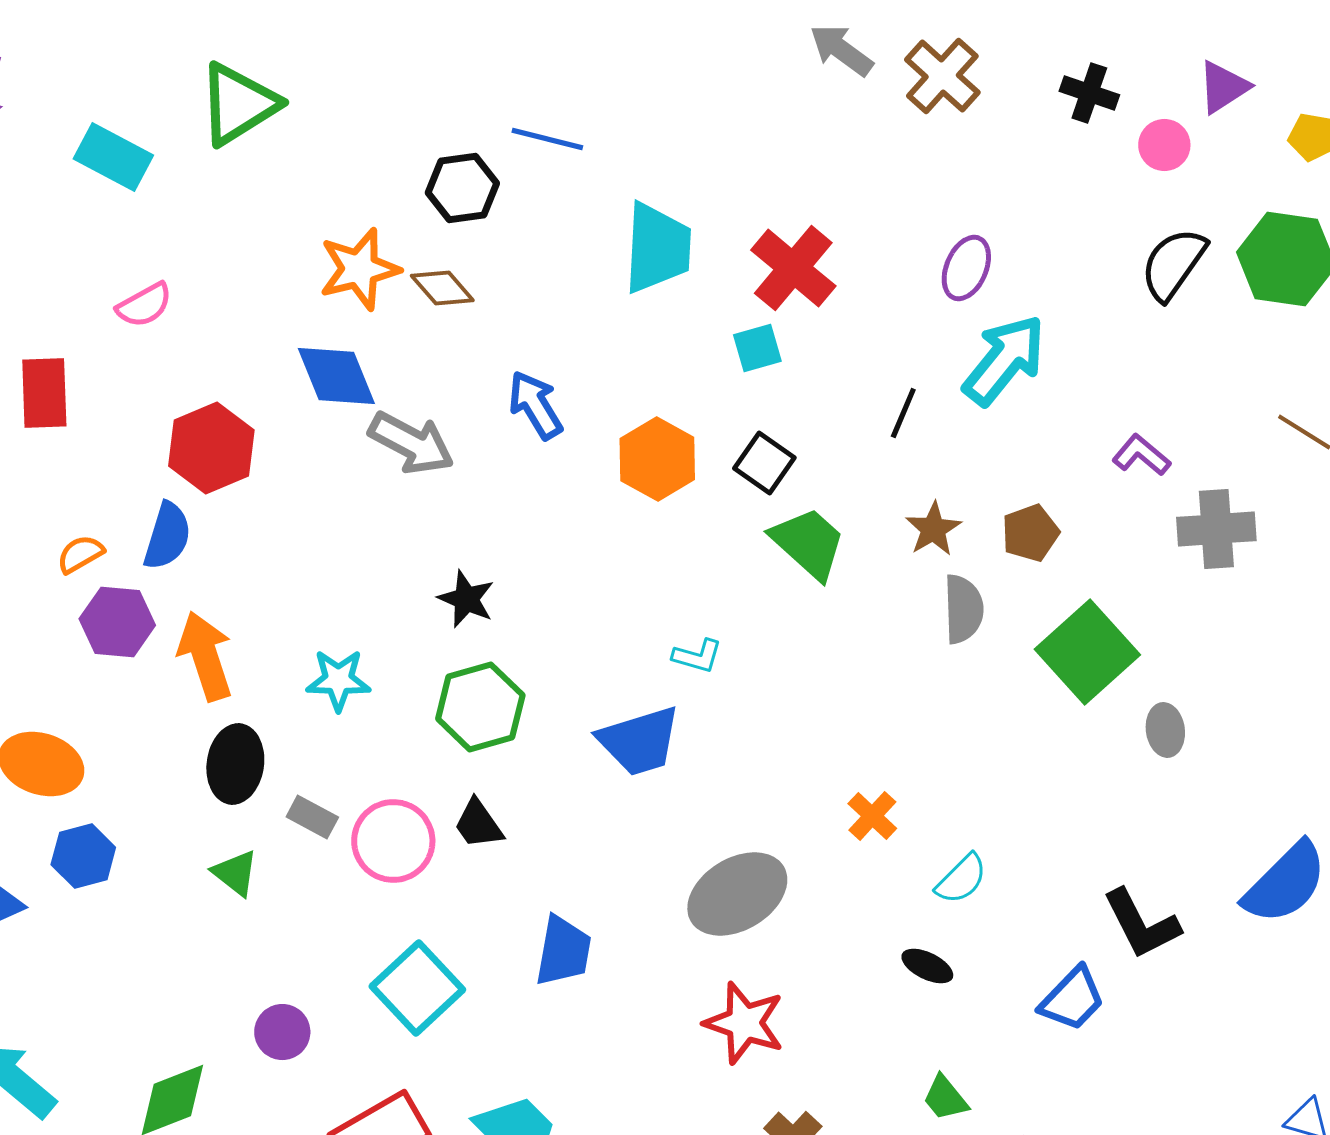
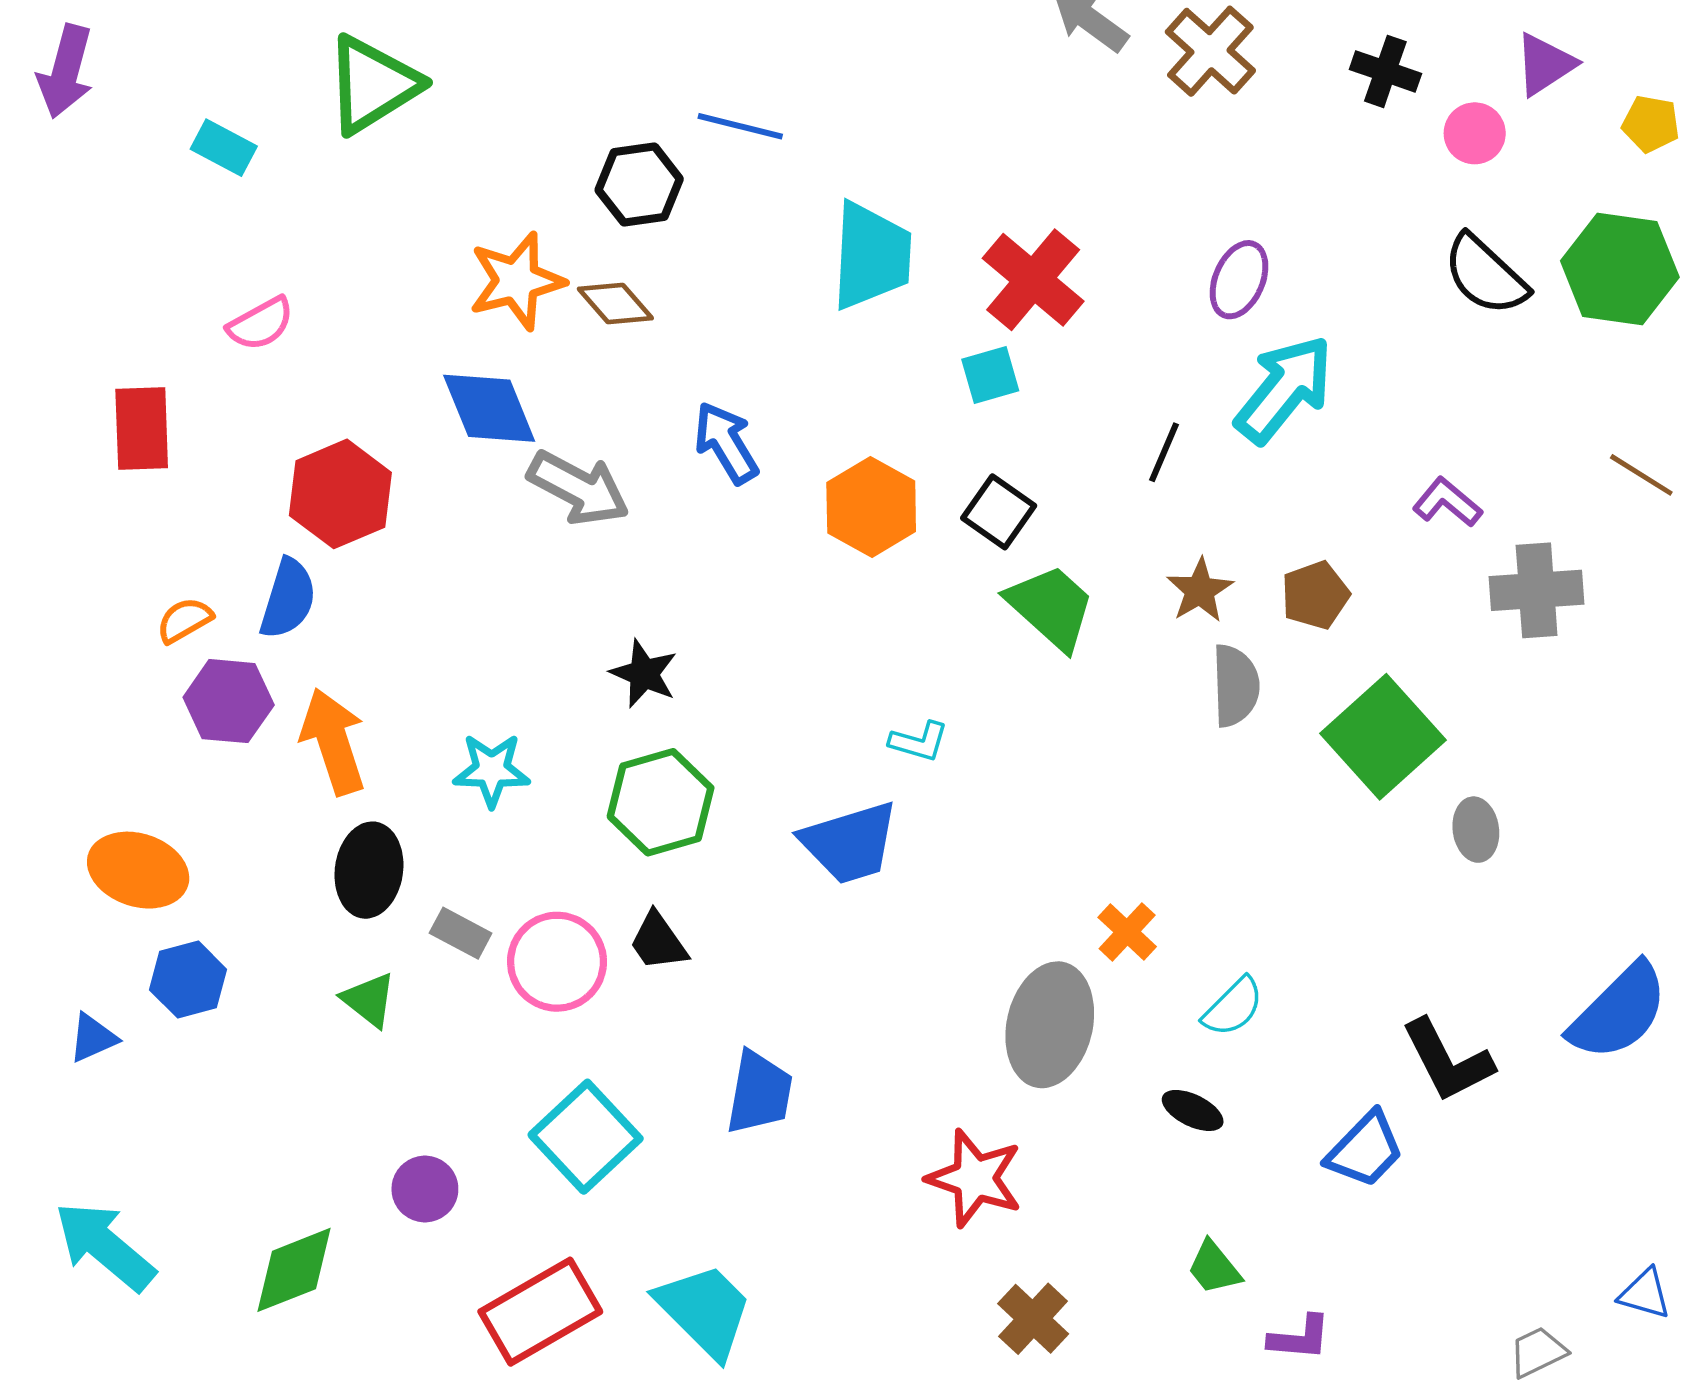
cyan rectangle: (113, 157) -> (224, 148), size x0.7
black semicircle: (1173, 264) -> (1485, 275), turned -82
gray ellipse: (737, 894) -> (1050, 1025), moved, turned -46

